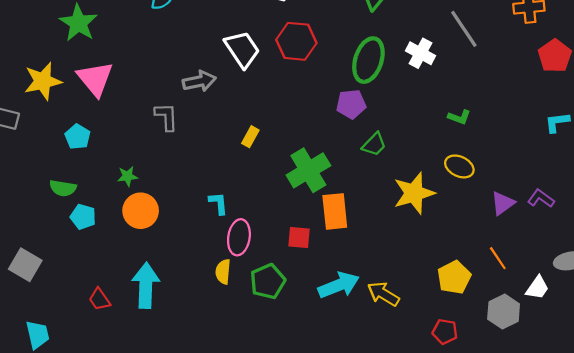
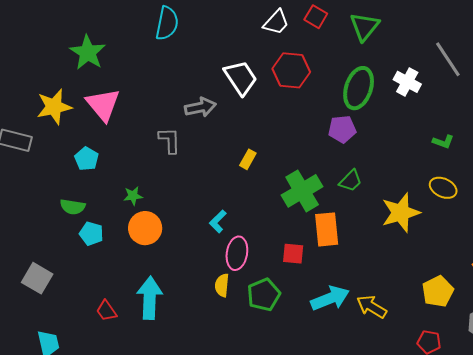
green trapezoid: (374, 144) -> (350, 181), moved
cyan L-shape: (218, 203) -> (218, 221), turned -130

